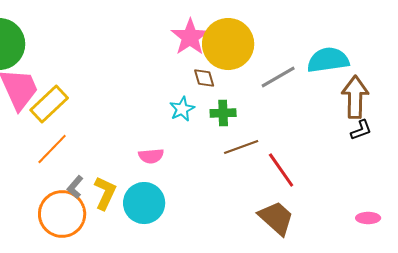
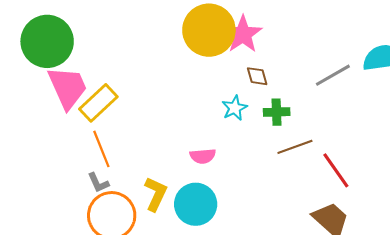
yellow circle: (228, 44) -> (209, 30), moved
orange line: (52, 149) -> (101, 149), turned -66
gray L-shape: (75, 187) -> (98, 183), moved, turned -65

